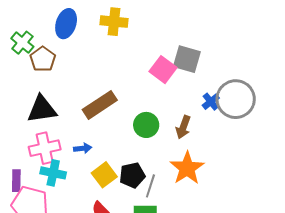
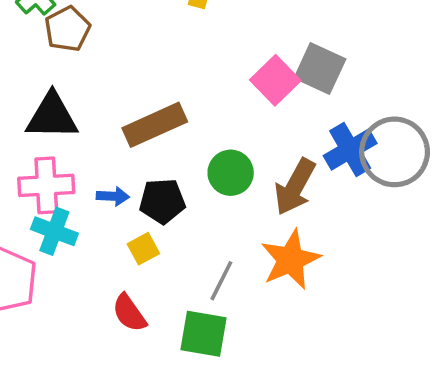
blue cross: (211, 102) -> (350, 149), size x1.6
brown arrow: (183, 127) -> (295, 187), size x1.4
yellow square: (104, 175) -> (143, 249), size x0.7
black pentagon: (132, 175) -> (162, 201), moved

